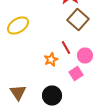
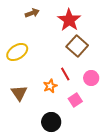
pink circle: (85, 56) -> (91, 78), moved
brown triangle: (18, 92) -> (19, 93), moved

